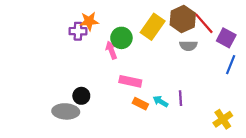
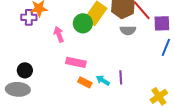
green circle: (121, 38) -> (83, 23), moved
purple square: (226, 38) -> (162, 23), turned -30
black circle: (81, 96) -> (25, 70), moved

